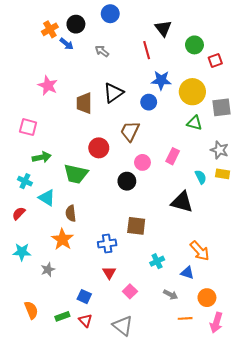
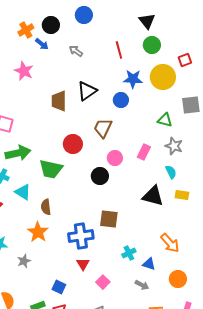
black triangle: (163, 28) -> (147, 21), moved
green circle: (194, 45) -> (152, 45), moved
pink star: (48, 85) -> (24, 71), moved
yellow circle: (192, 92) -> (163, 77), moved
gray star: (219, 150) -> (174, 146), moved
green arrow: (42, 157) -> (18, 153), size x1.4
yellow rectangle: (223, 174) -> (182, 195), moved
blue cross: (107, 244) -> (81, 236), size x1.4
blue triangle: (187, 273) -> (149, 264), moved
orange circle: (207, 298) -> (178, 279), moved

